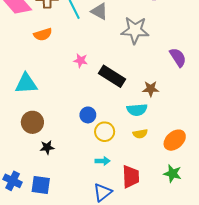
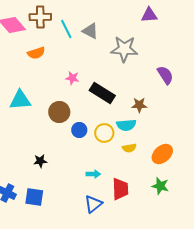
brown circle: (32, 122) -> (59, 112), moved
yellow circle: (105, 132) -> (104, 133), moved

